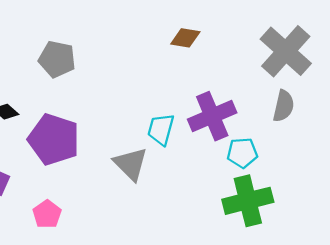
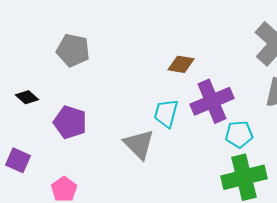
brown diamond: (185, 38) -> (181, 64), moved
purple pentagon: (54, 139) -> (70, 122), size x0.7

